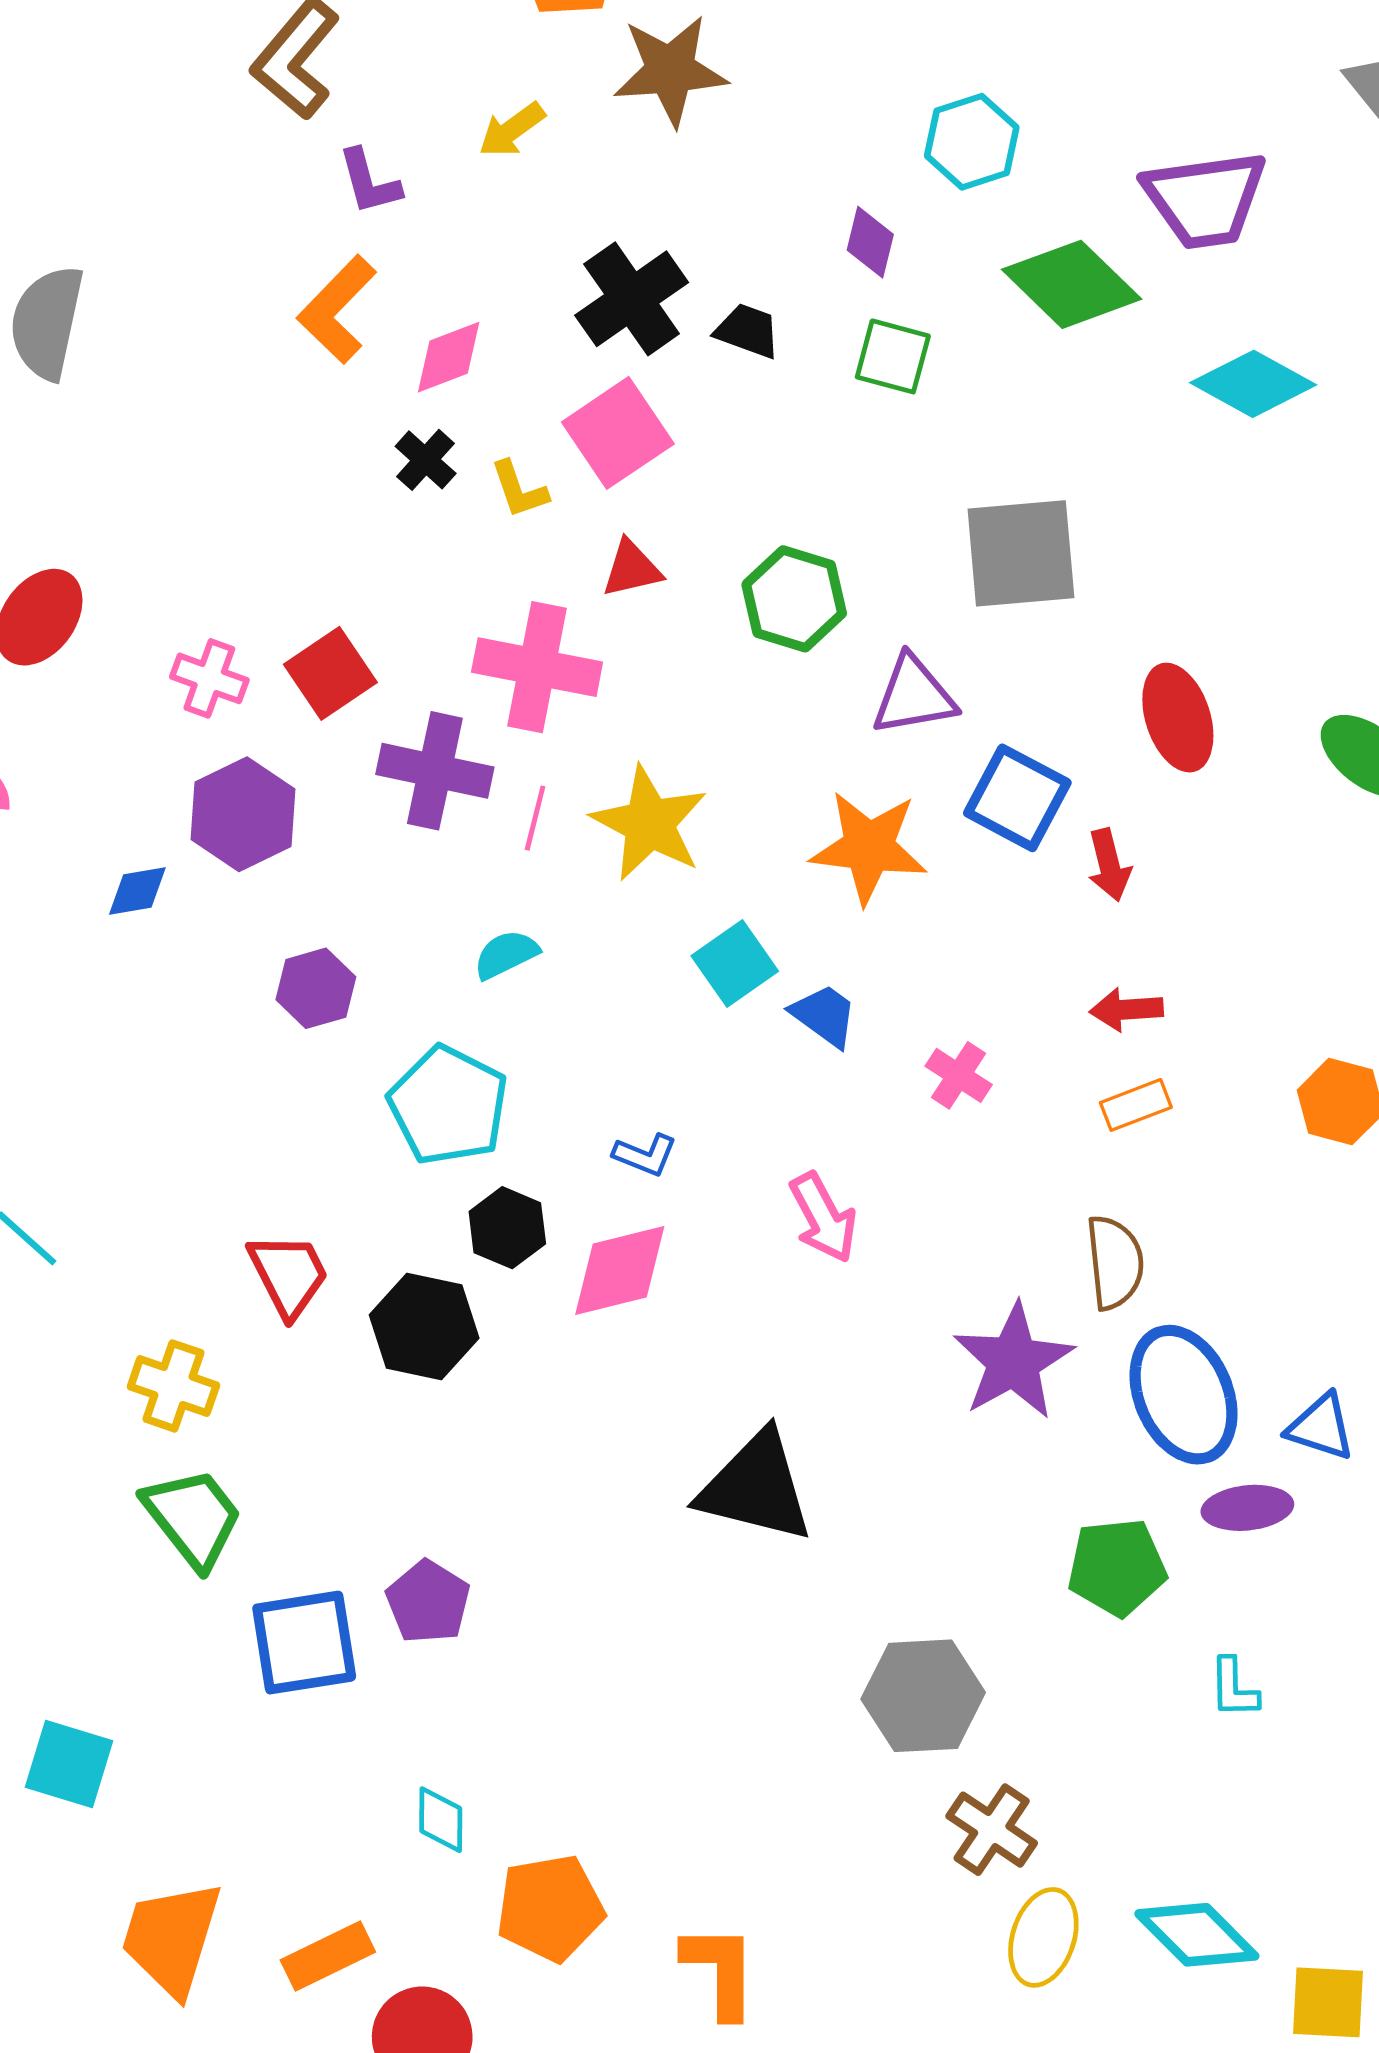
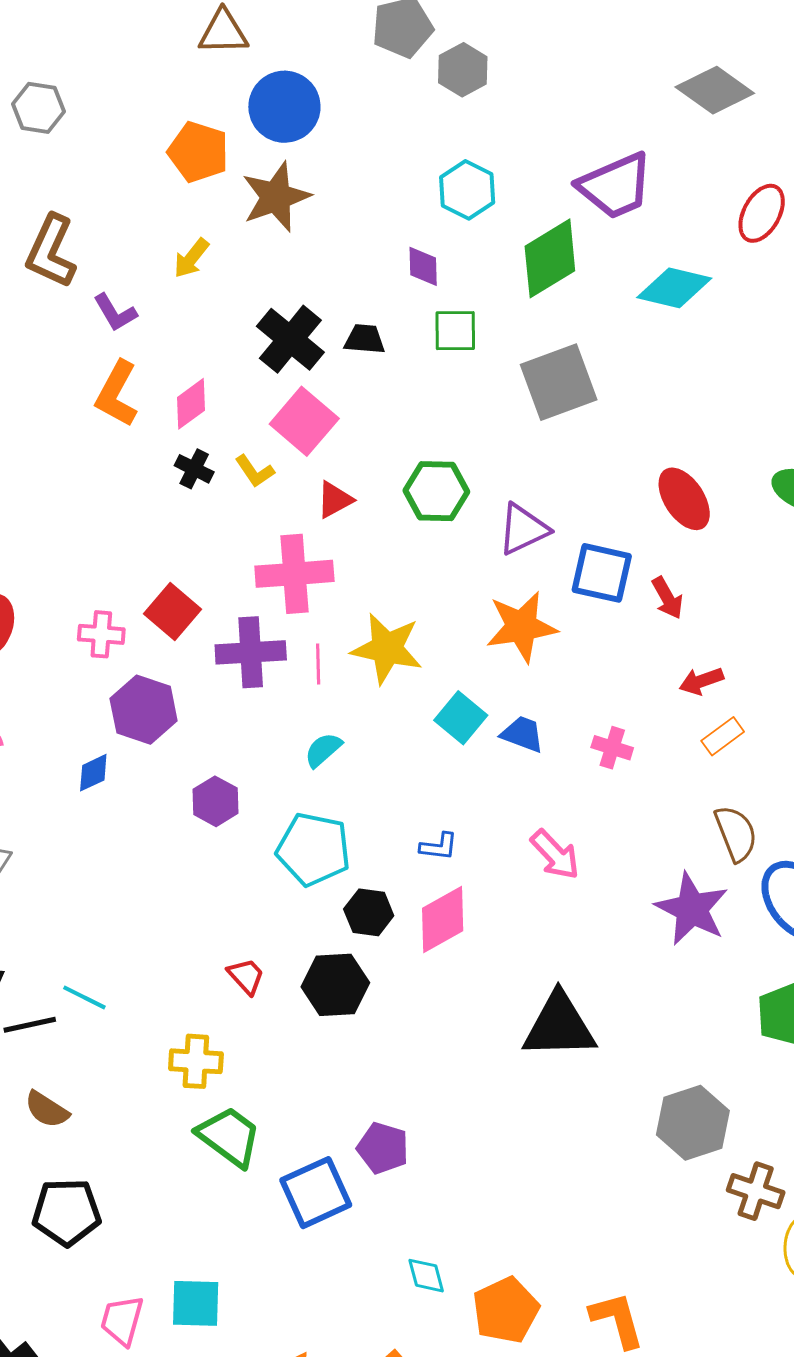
green diamond: (1072, 284) -> (550, 258), turned -60
gray square: (1021, 553) -> (559, 382), moved
red trapezoid: (288, 1275) -> (246, 976), size x0.7

